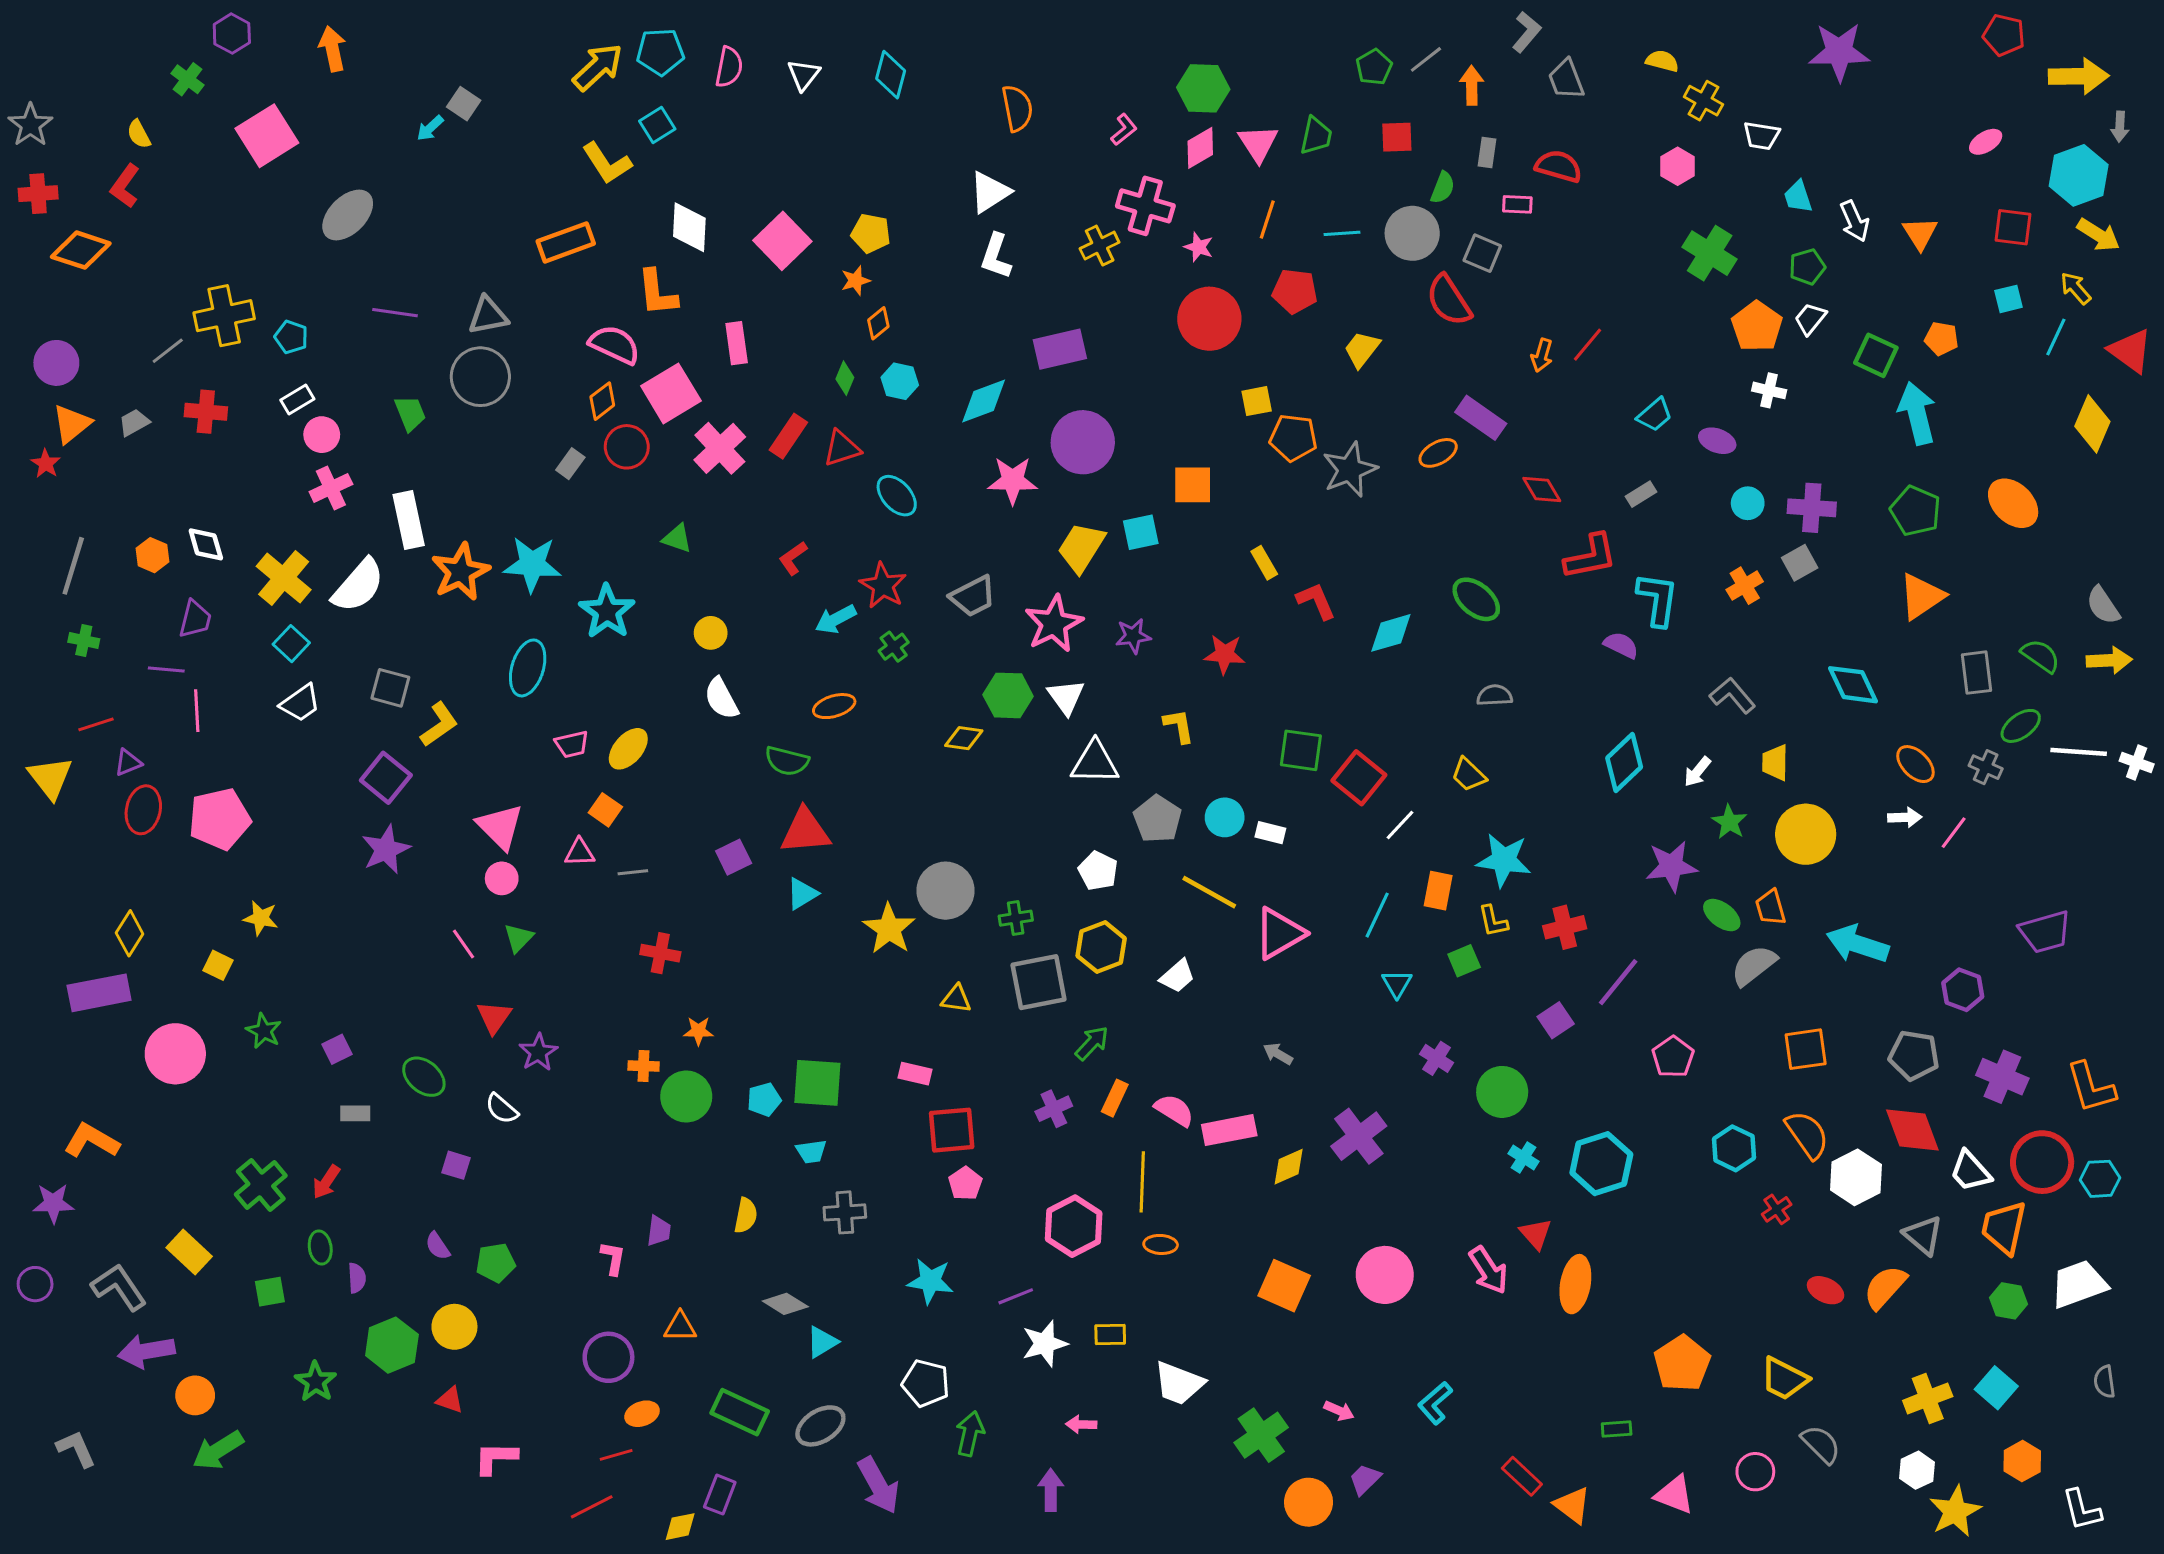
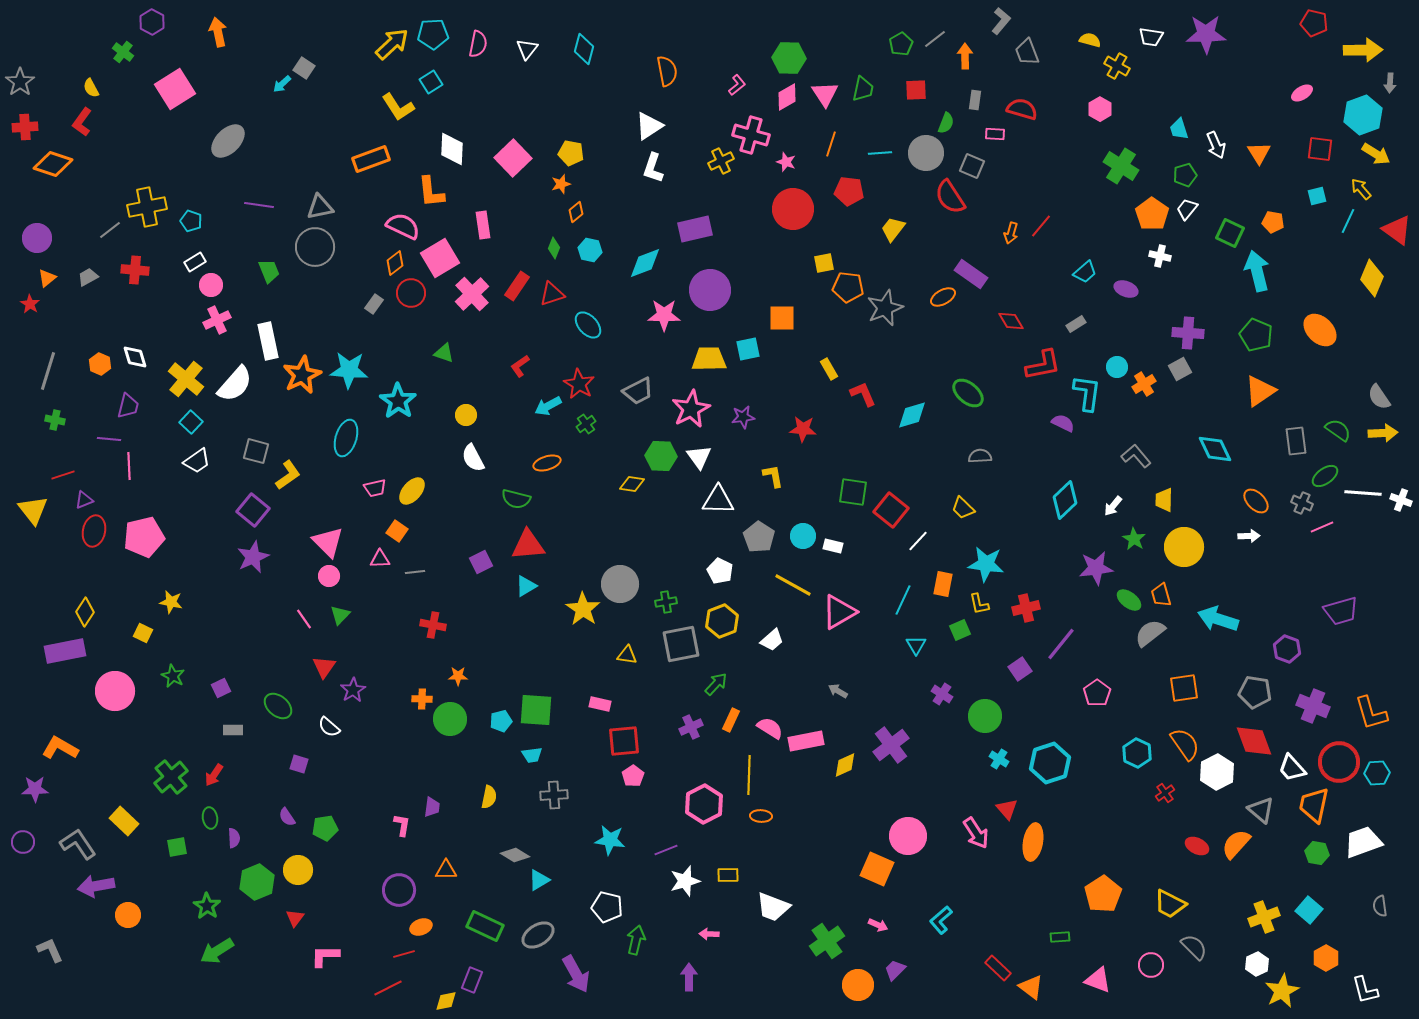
white trapezoid: (1761, 136) -> (1151, 37), moved
orange triangle: (72, 424) -> (47, 278), size x0.7
cyan circle: (1748, 503) -> (1117, 367), moved
yellow trapezoid: (1081, 547) -> (709, 359), turned 57
pink line: (1954, 833) -> (1322, 527), moved, turned 30
orange square: (1284, 1286) -> (877, 869), moved
red triangle: (450, 1400) -> (295, 918), turned 48
green arrow: (218, 1450) -> (217, 951), moved

